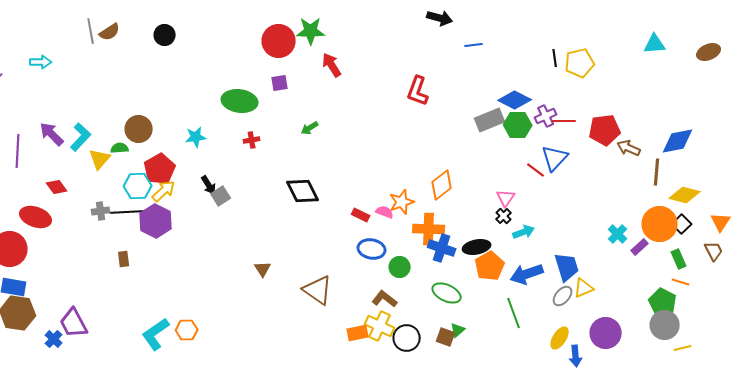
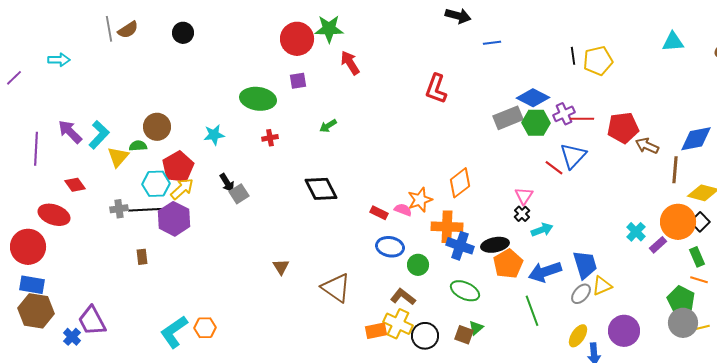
yellow line: (683, 348) -> (701, 328), moved

